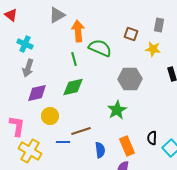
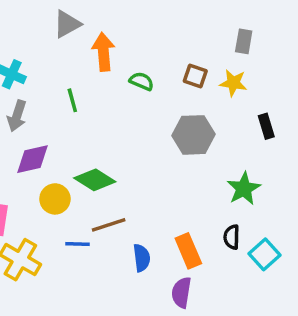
brown square: (131, 34) -> (195, 76), moved
green semicircle: (100, 48) -> (142, 81), size x0.6
green line: (74, 59) -> (72, 100), moved
green diamond: (73, 87) -> (95, 180), moved, turned 45
green star: (117, 110) -> (244, 189), moved

